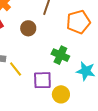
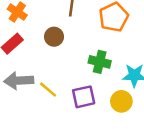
yellow circle: (61, 94) -> (121, 101), moved

